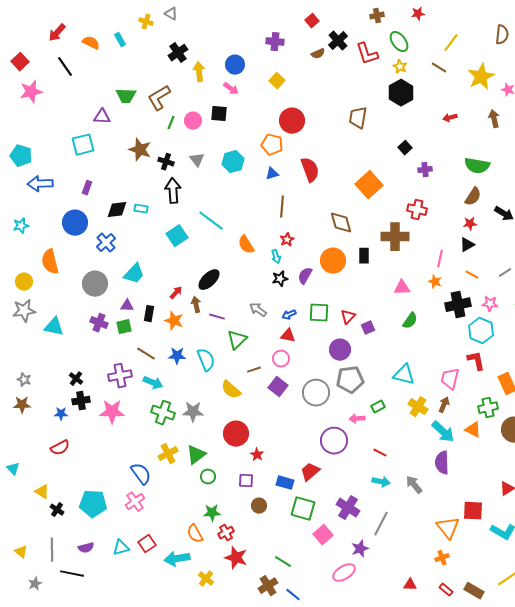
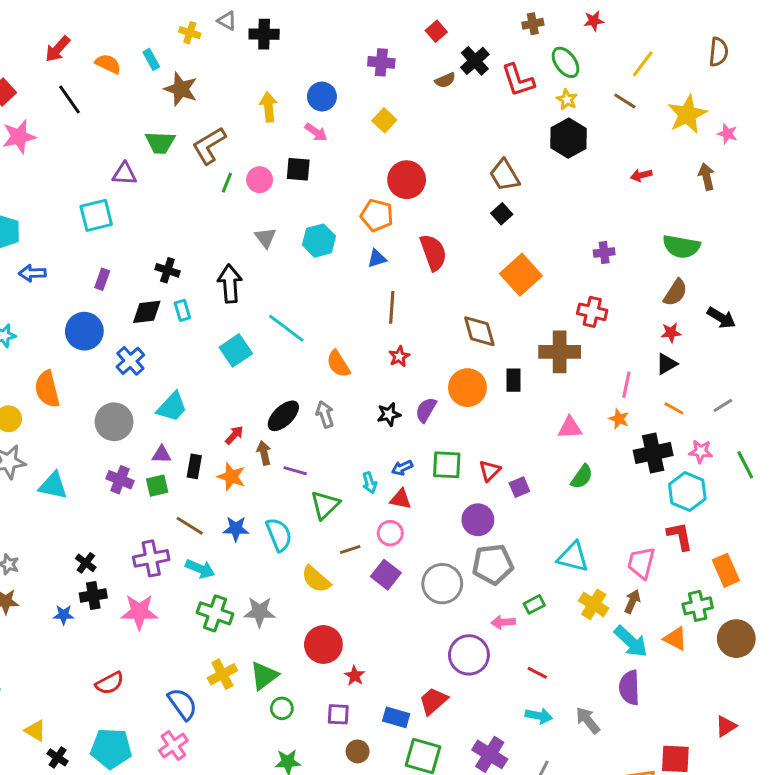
black cross: (178, 53) -> (264, 34), moved, turned 36
brown trapezoid: (358, 118) -> (505, 175), turned -40
black square: (405, 148) -> (502, 214), moved
brown star: (140, 150) -> (181, 89), moved
black cross: (166, 162) -> (167, 270), moved
blue arrow: (40, 184) -> (32, 273), size x0.7
cyan rectangle: (141, 209) -> (182, 310), turned 64
cyan arrow: (276, 257) -> (369, 483), moved
gray arrow: (258, 310) -> (325, 414), moved, turned 36
red semicircle: (60, 448) -> (110, 683), moved

